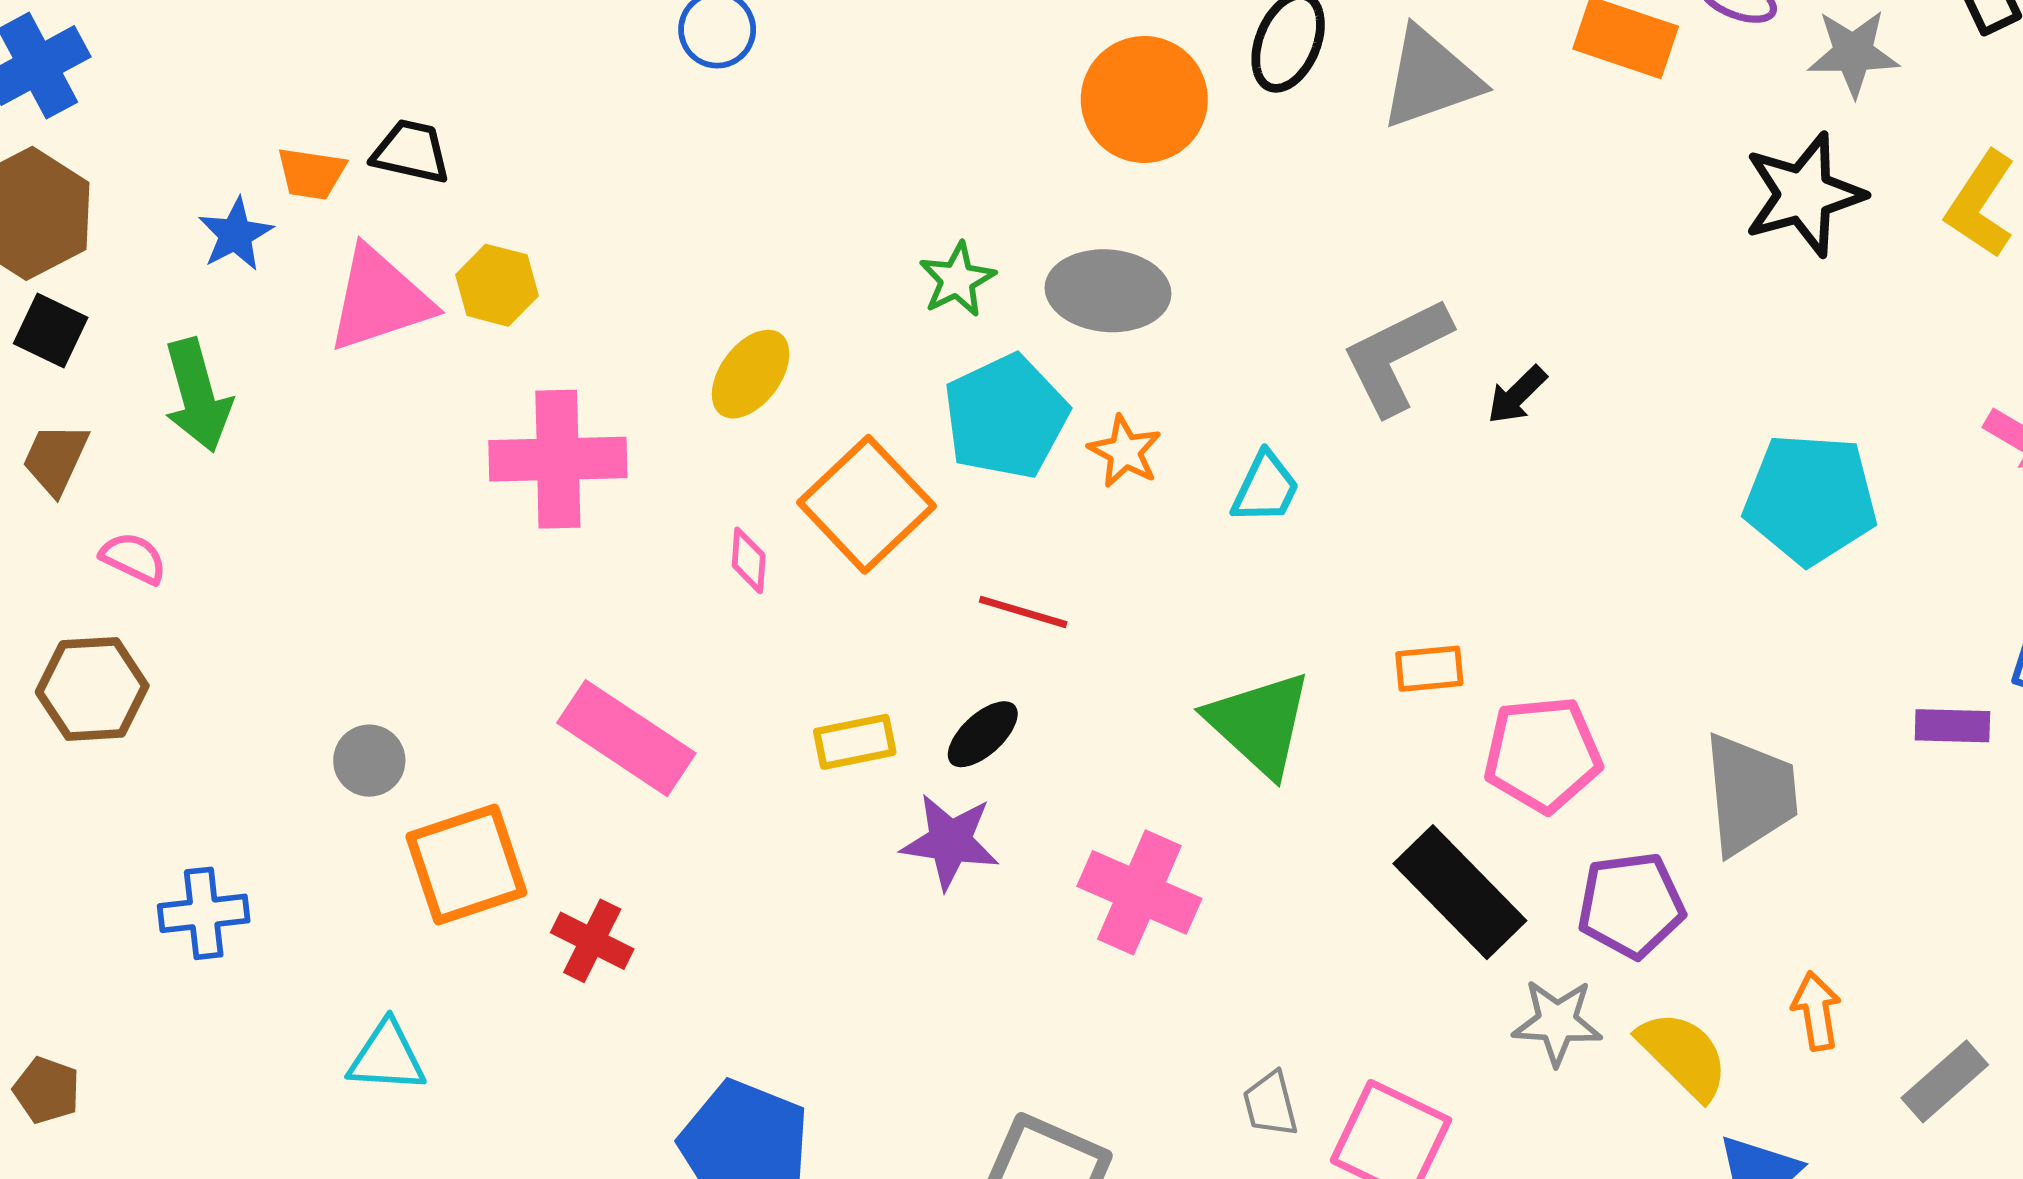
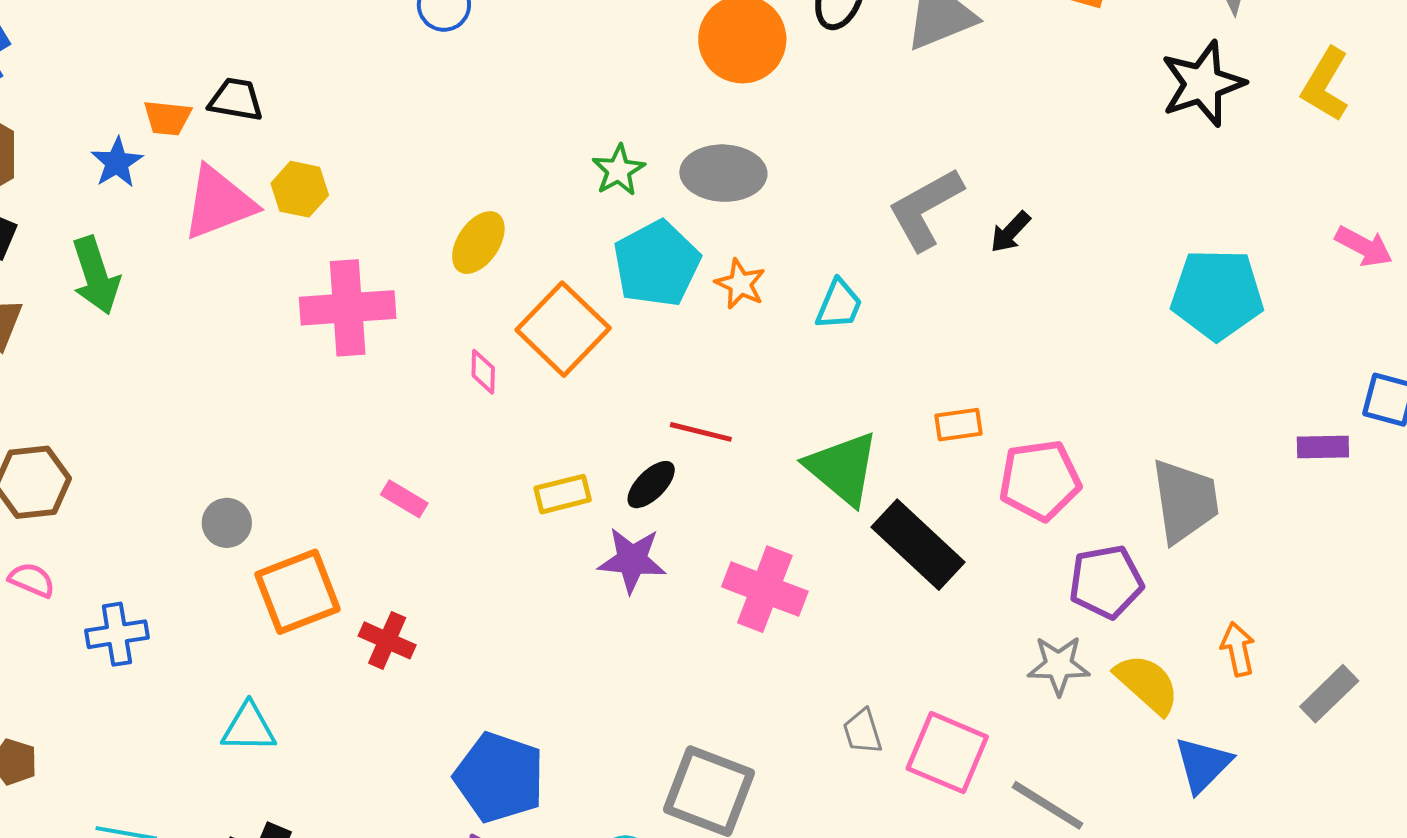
pink semicircle: (133, 558) -> (32, 580), moved
red line: (1023, 612) -> (701, 432), moved
pink rectangle: (626, 738) -> (404, 499), size x0.5
black rectangle: (1460, 892) -> (918, 545), moved

